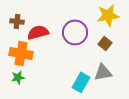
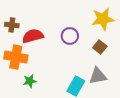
purple circle: (75, 32) -> (70, 36), size x0.7
green star: (18, 77) -> (30, 81), moved

